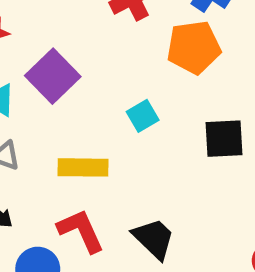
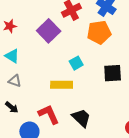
purple square: (53, 76) -> (49, 31), moved
yellow rectangle: (83, 167) -> (62, 85), moved

